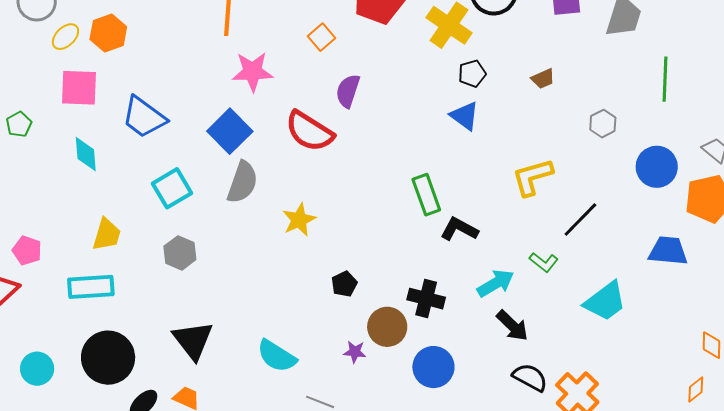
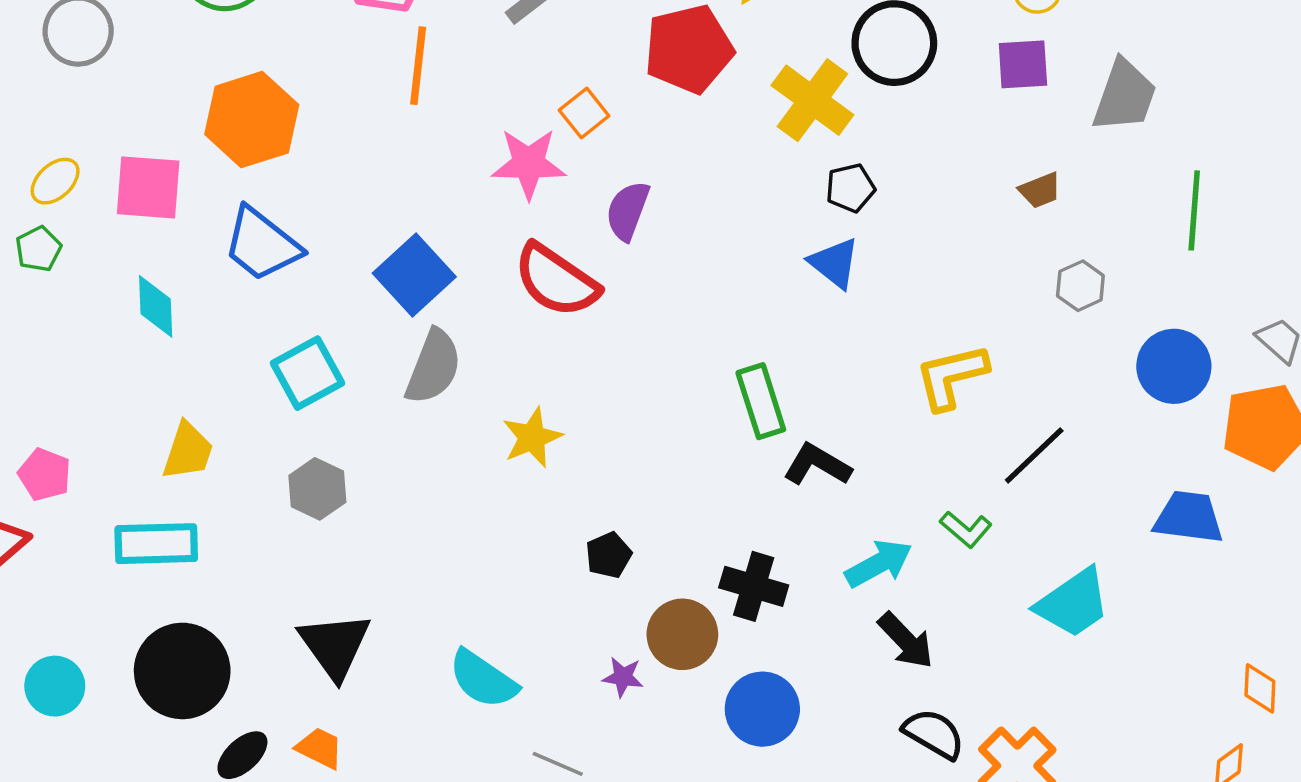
orange hexagon: (108, 33) -> (252, 120), moved, size x1.4
yellow ellipse: (65, 37) -> (55, 181), moved
pink star: (253, 72) -> (529, 164), moved
brown trapezoid: (543, 79) -> (1040, 190), moved

